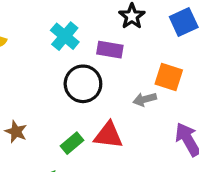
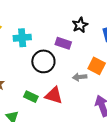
cyan cross: (65, 36) -> (22, 38), moved, turned 36
green rectangle: (72, 143) -> (31, 97), turned 56

